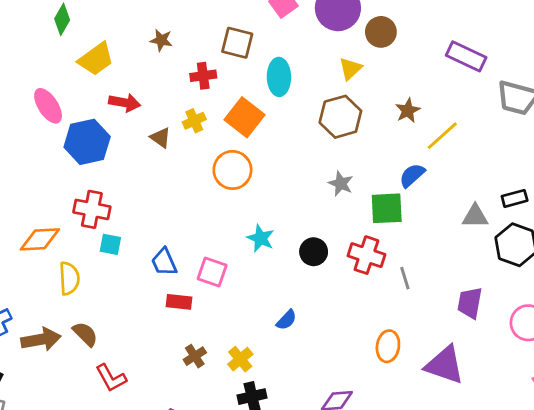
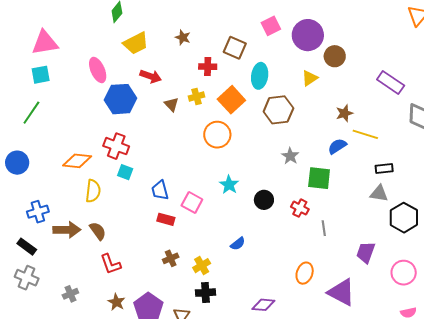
brown hexagon: (340, 117) -> (278, 110), moved
yellow line: (442, 136) -> (365, 134), turned 50
blue semicircle: (412, 175) -> (337, 146), moved
black rectangle: (515, 198) -> (384, 168), moved
red cross: (366, 255) -> (300, 208), size x0.7

